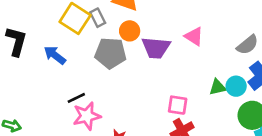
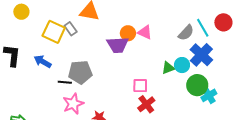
orange circle: (130, 31) -> (128, 33), moved
gray pentagon: (111, 53) -> (80, 72), moved
black line: (76, 98) -> (65, 82), moved, turned 40

